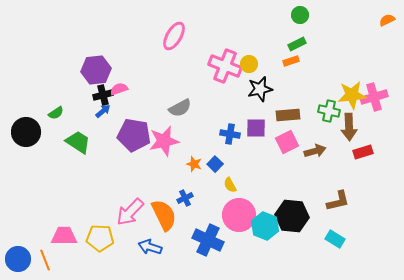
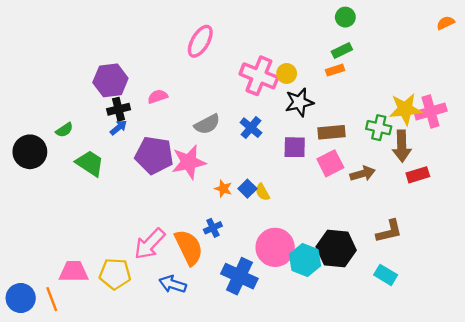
pink semicircle: (119, 89) -> (158, 97), moved
blue cross: (230, 134) -> (251, 128), moved, turned 30
yellow semicircle: (230, 185) -> (262, 192), moved

